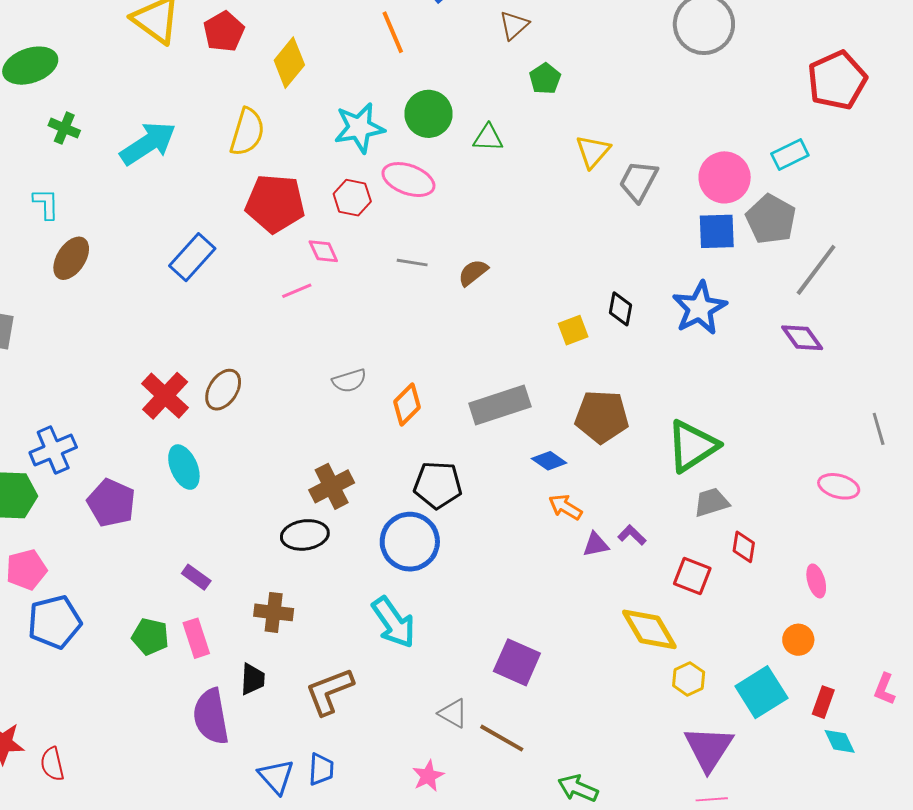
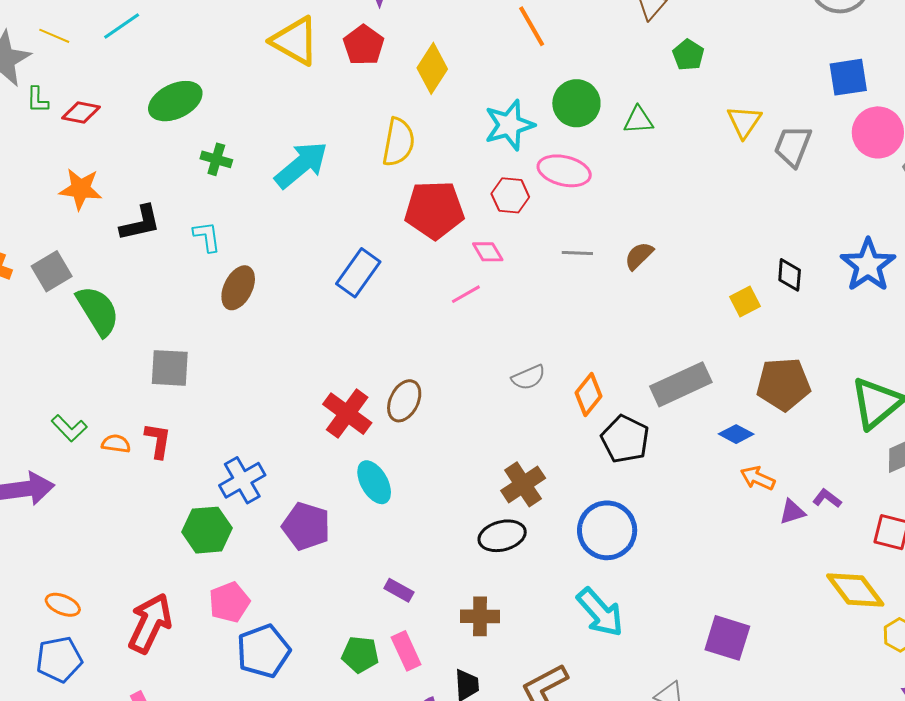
blue square: (717, 231) -> (848, 77), moved
black pentagon: (438, 485) -> (625, 439), moved, turned 30

